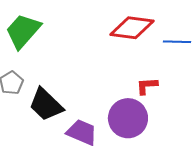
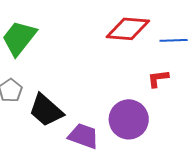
red L-shape: (147, 86) -> (158, 79), moved

